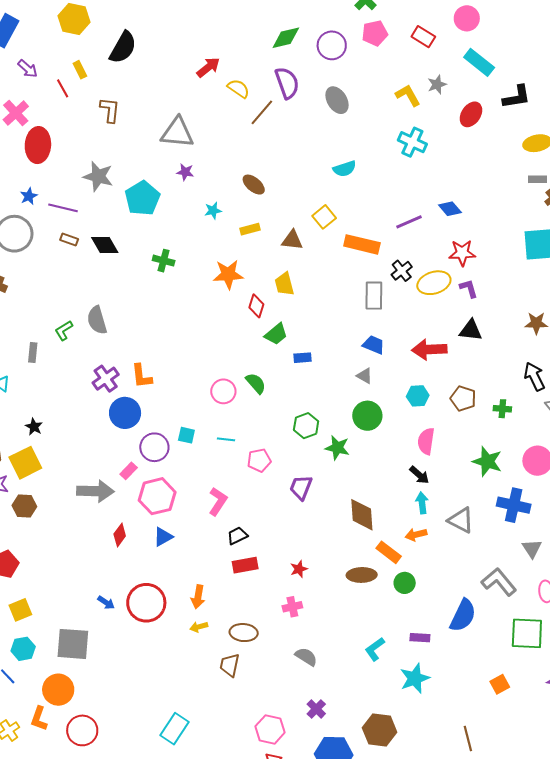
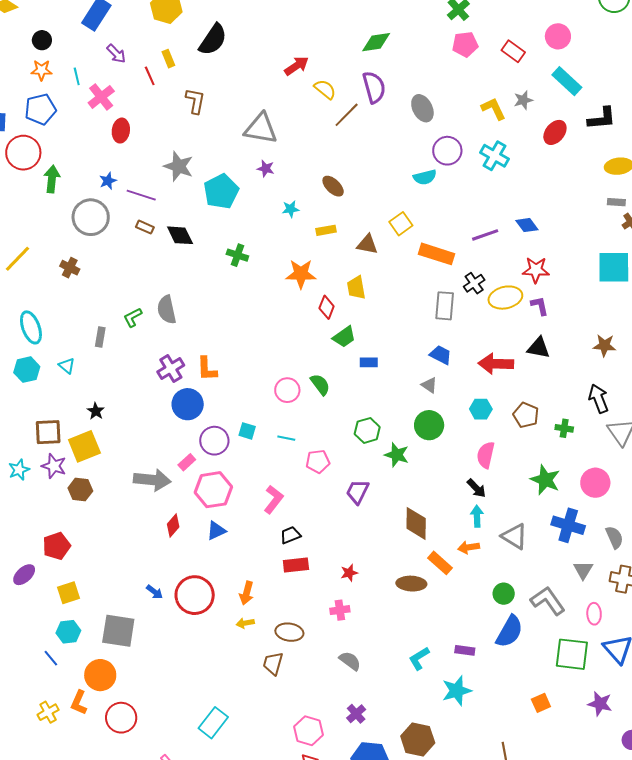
purple circle: (332, 45) -> (447, 151), moved
red ellipse: (38, 145) -> (121, 131), size x0.7
green circle: (405, 583) -> (504, 594), moved

